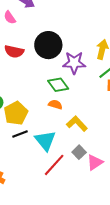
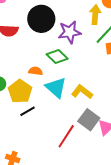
orange semicircle: (55, 105) -> (36, 71), moved
cyan triangle: (45, 141) -> (56, 87), moved
gray square: (79, 152) -> (89, 120), size x1.5

